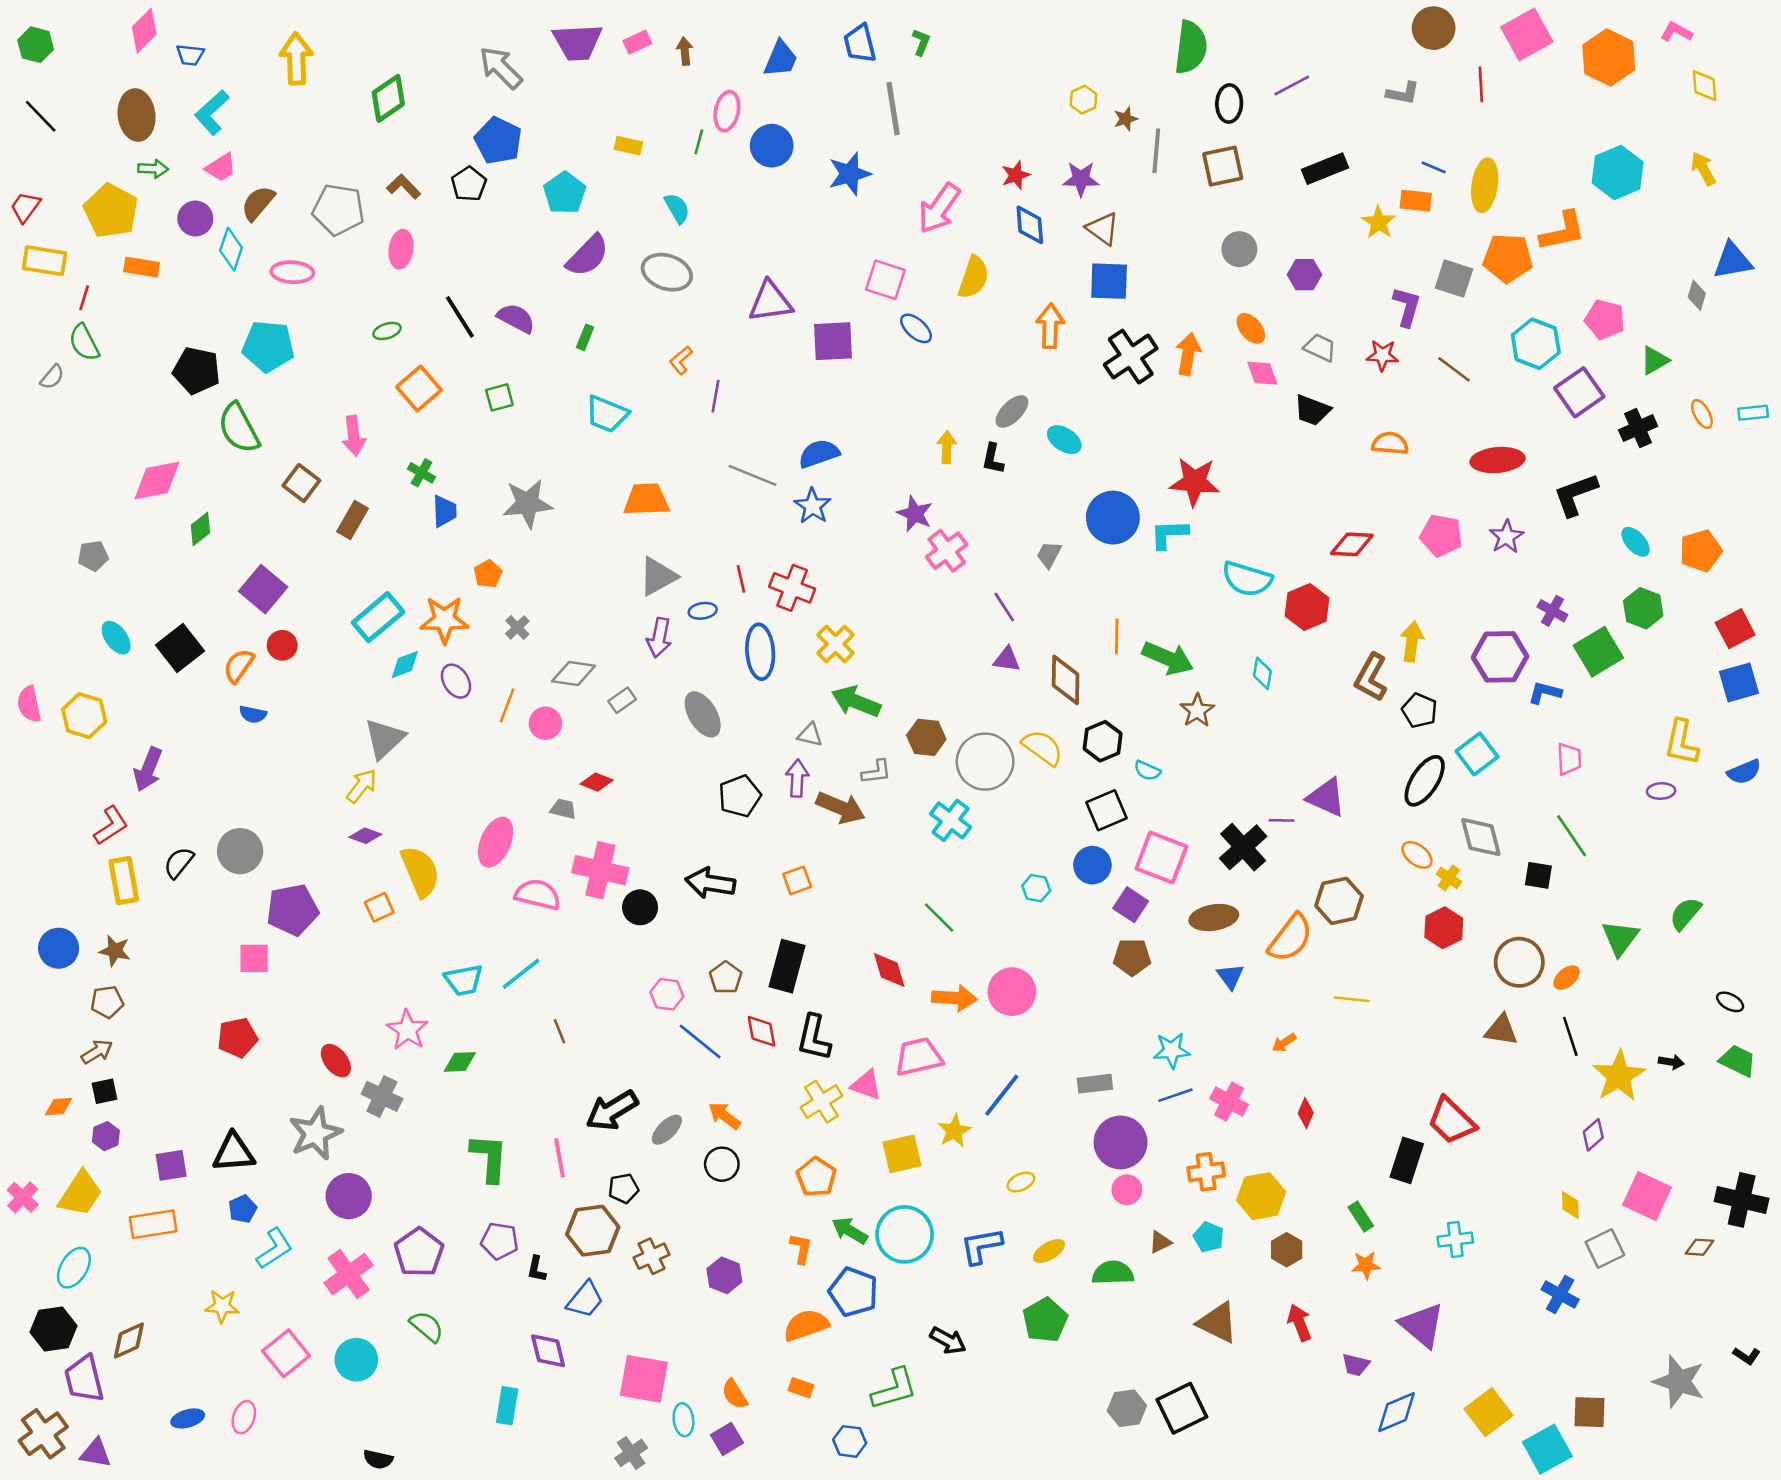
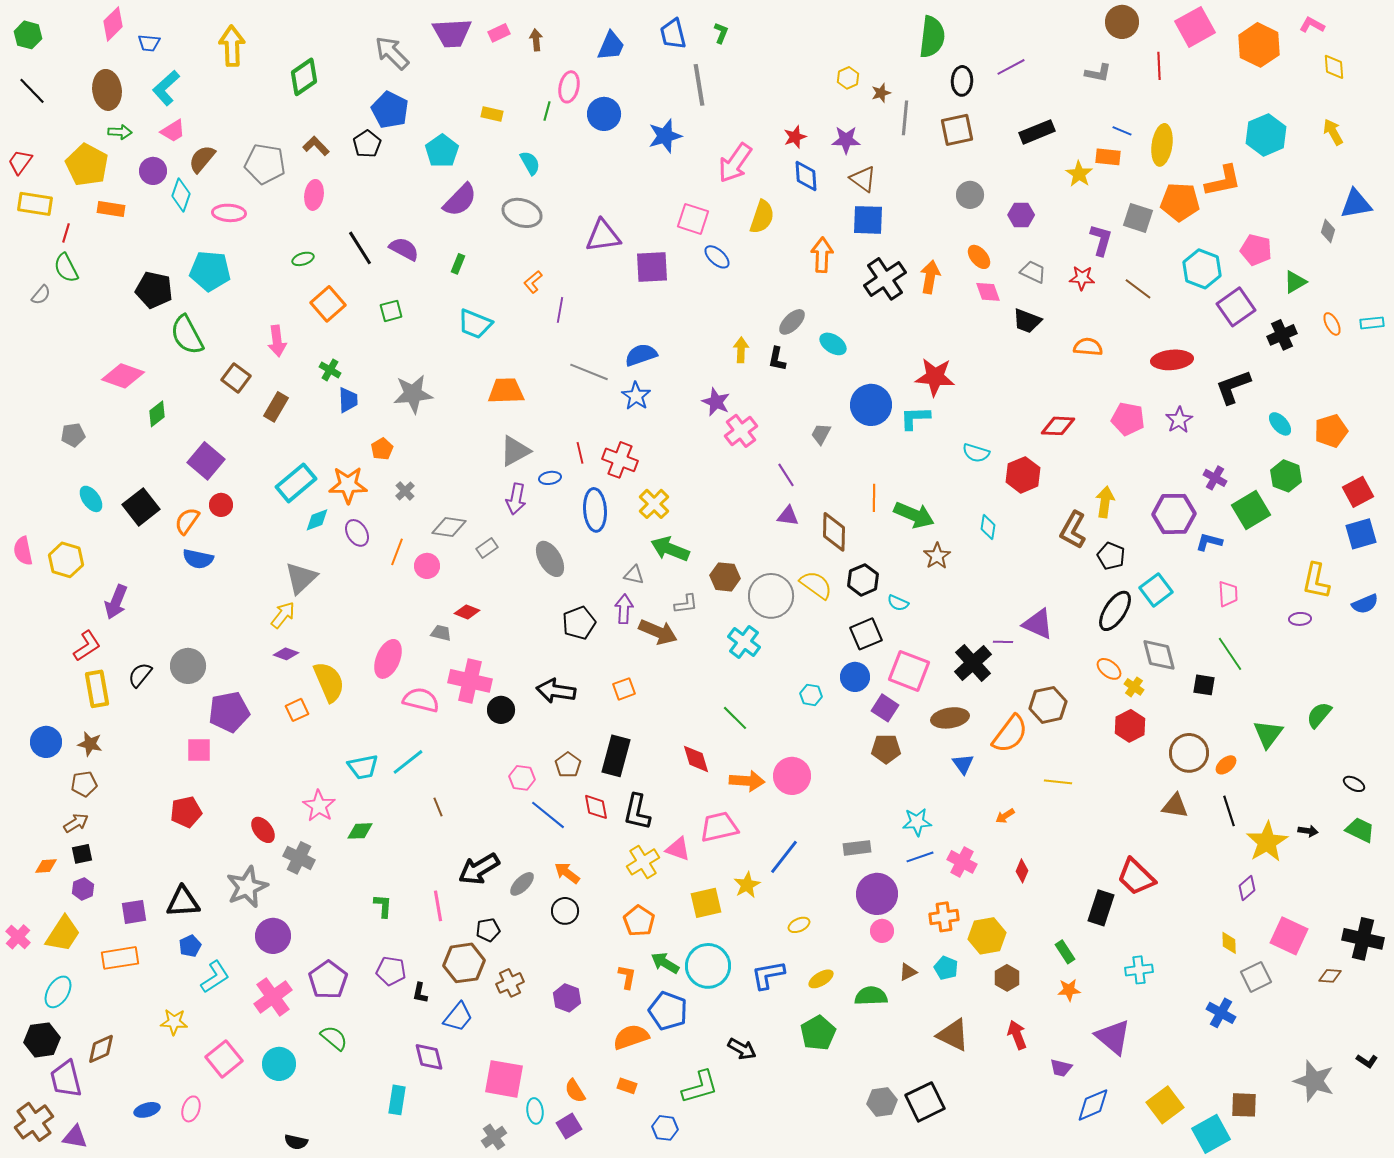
pink diamond: (157, 480) -> (123, 376), turned 30
cyan semicircle: (1247, 579) -> (976, 453), size x0.7
blue semicircle: (253, 714) -> (198, 559), size x1.4
green L-shape: (489, 1158) -> (383, 906), size x0.6

